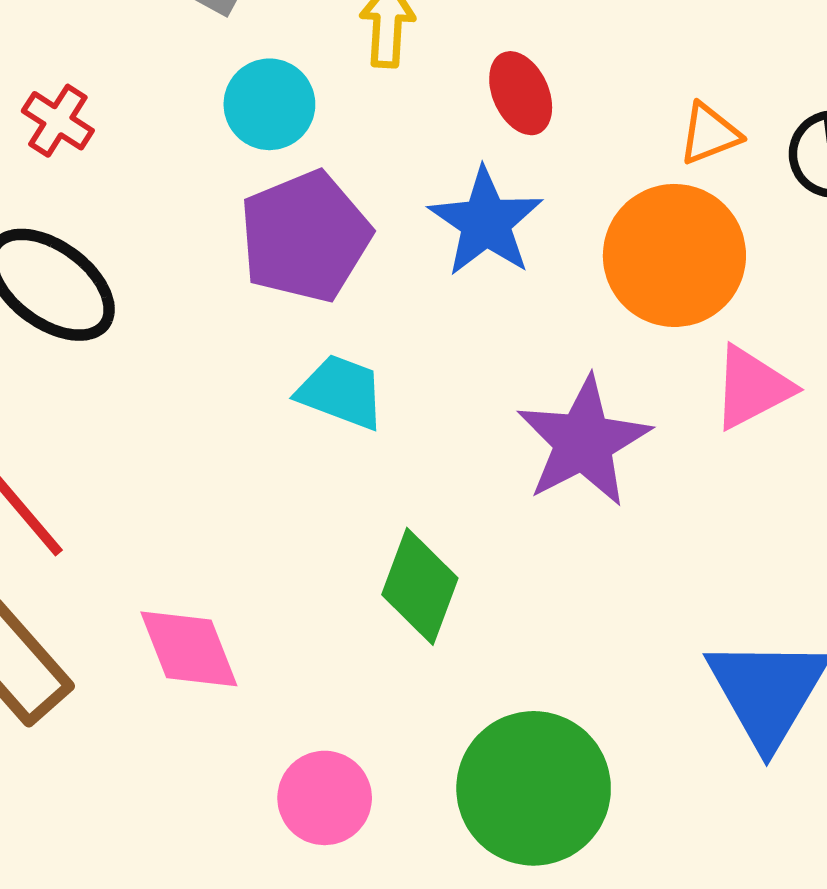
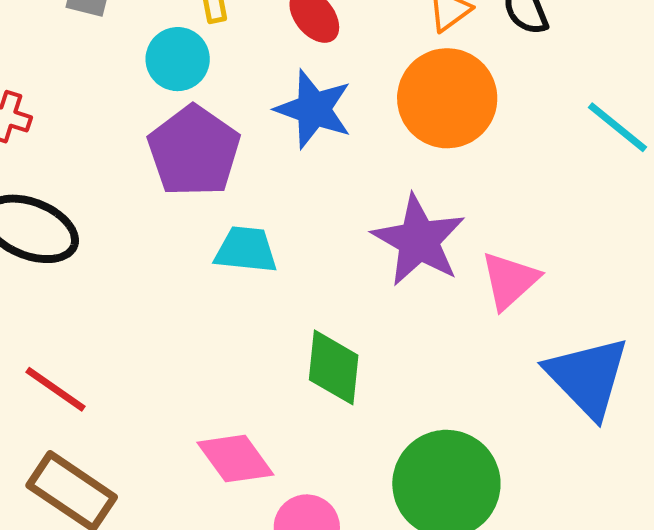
cyan circle: (269, 104) -> (178, 59), moved
pink triangle: (752, 387) -> (510, 280), moved
pink diamond: (189, 649) -> (235, 459), moved

